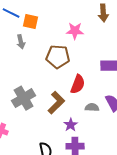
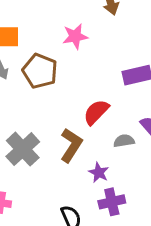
brown pentagon: (58, 57) -> (40, 71), moved, turned 30
red semicircle: (78, 84) -> (96, 112), turned -144

